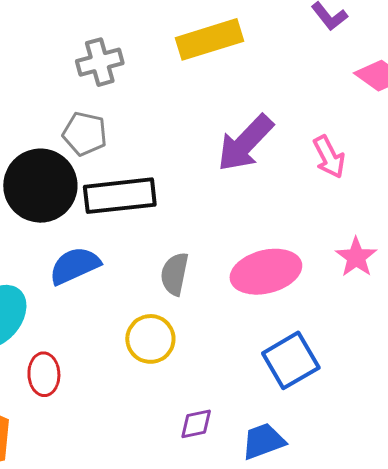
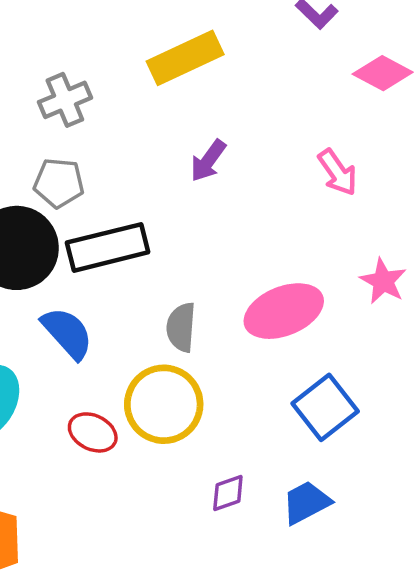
purple arrow: (245, 143) -> (208, 161), moved, size x0.6
blue semicircle: (75, 266) -> (67, 333), turned 80
yellow circle: (150, 339) -> (164, 404), size x1.4
red ellipse: (44, 374) -> (93, 432), moved, turned -54

